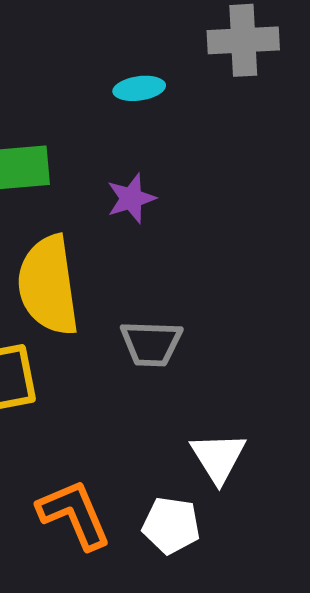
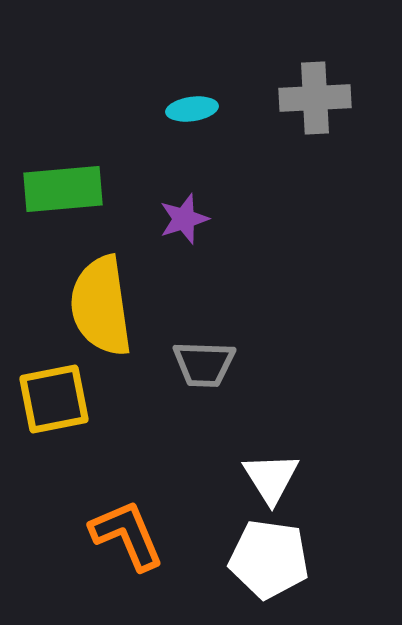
gray cross: (243, 40) -> (315, 98), moved
white pentagon: (171, 525) -> (269, 559), moved, size x1.4

